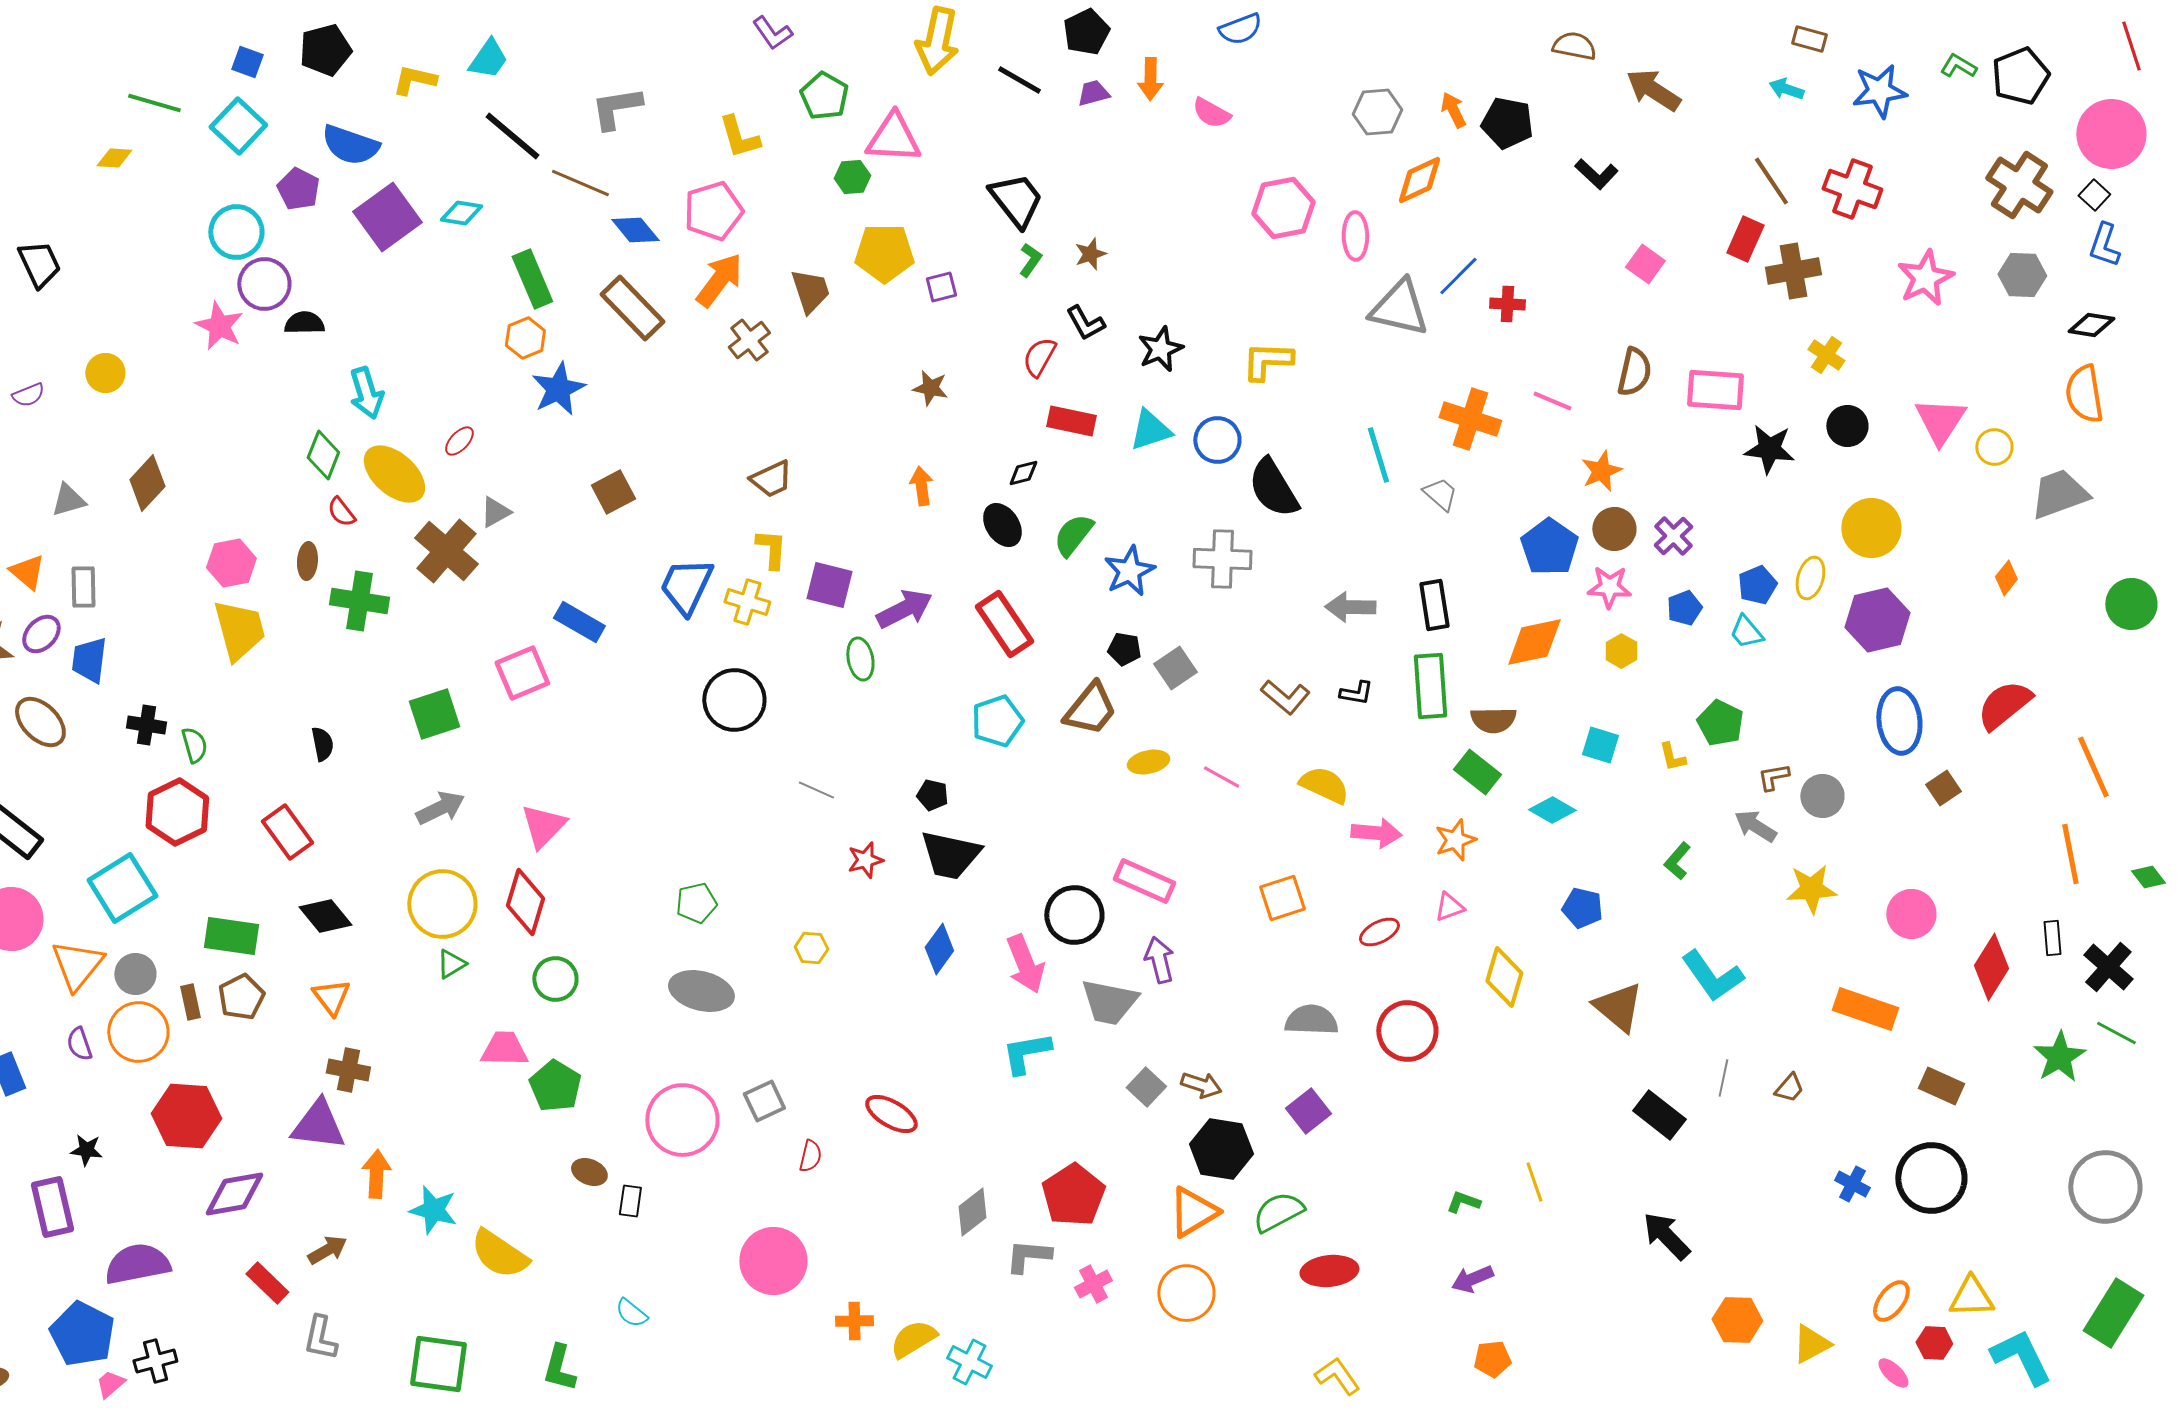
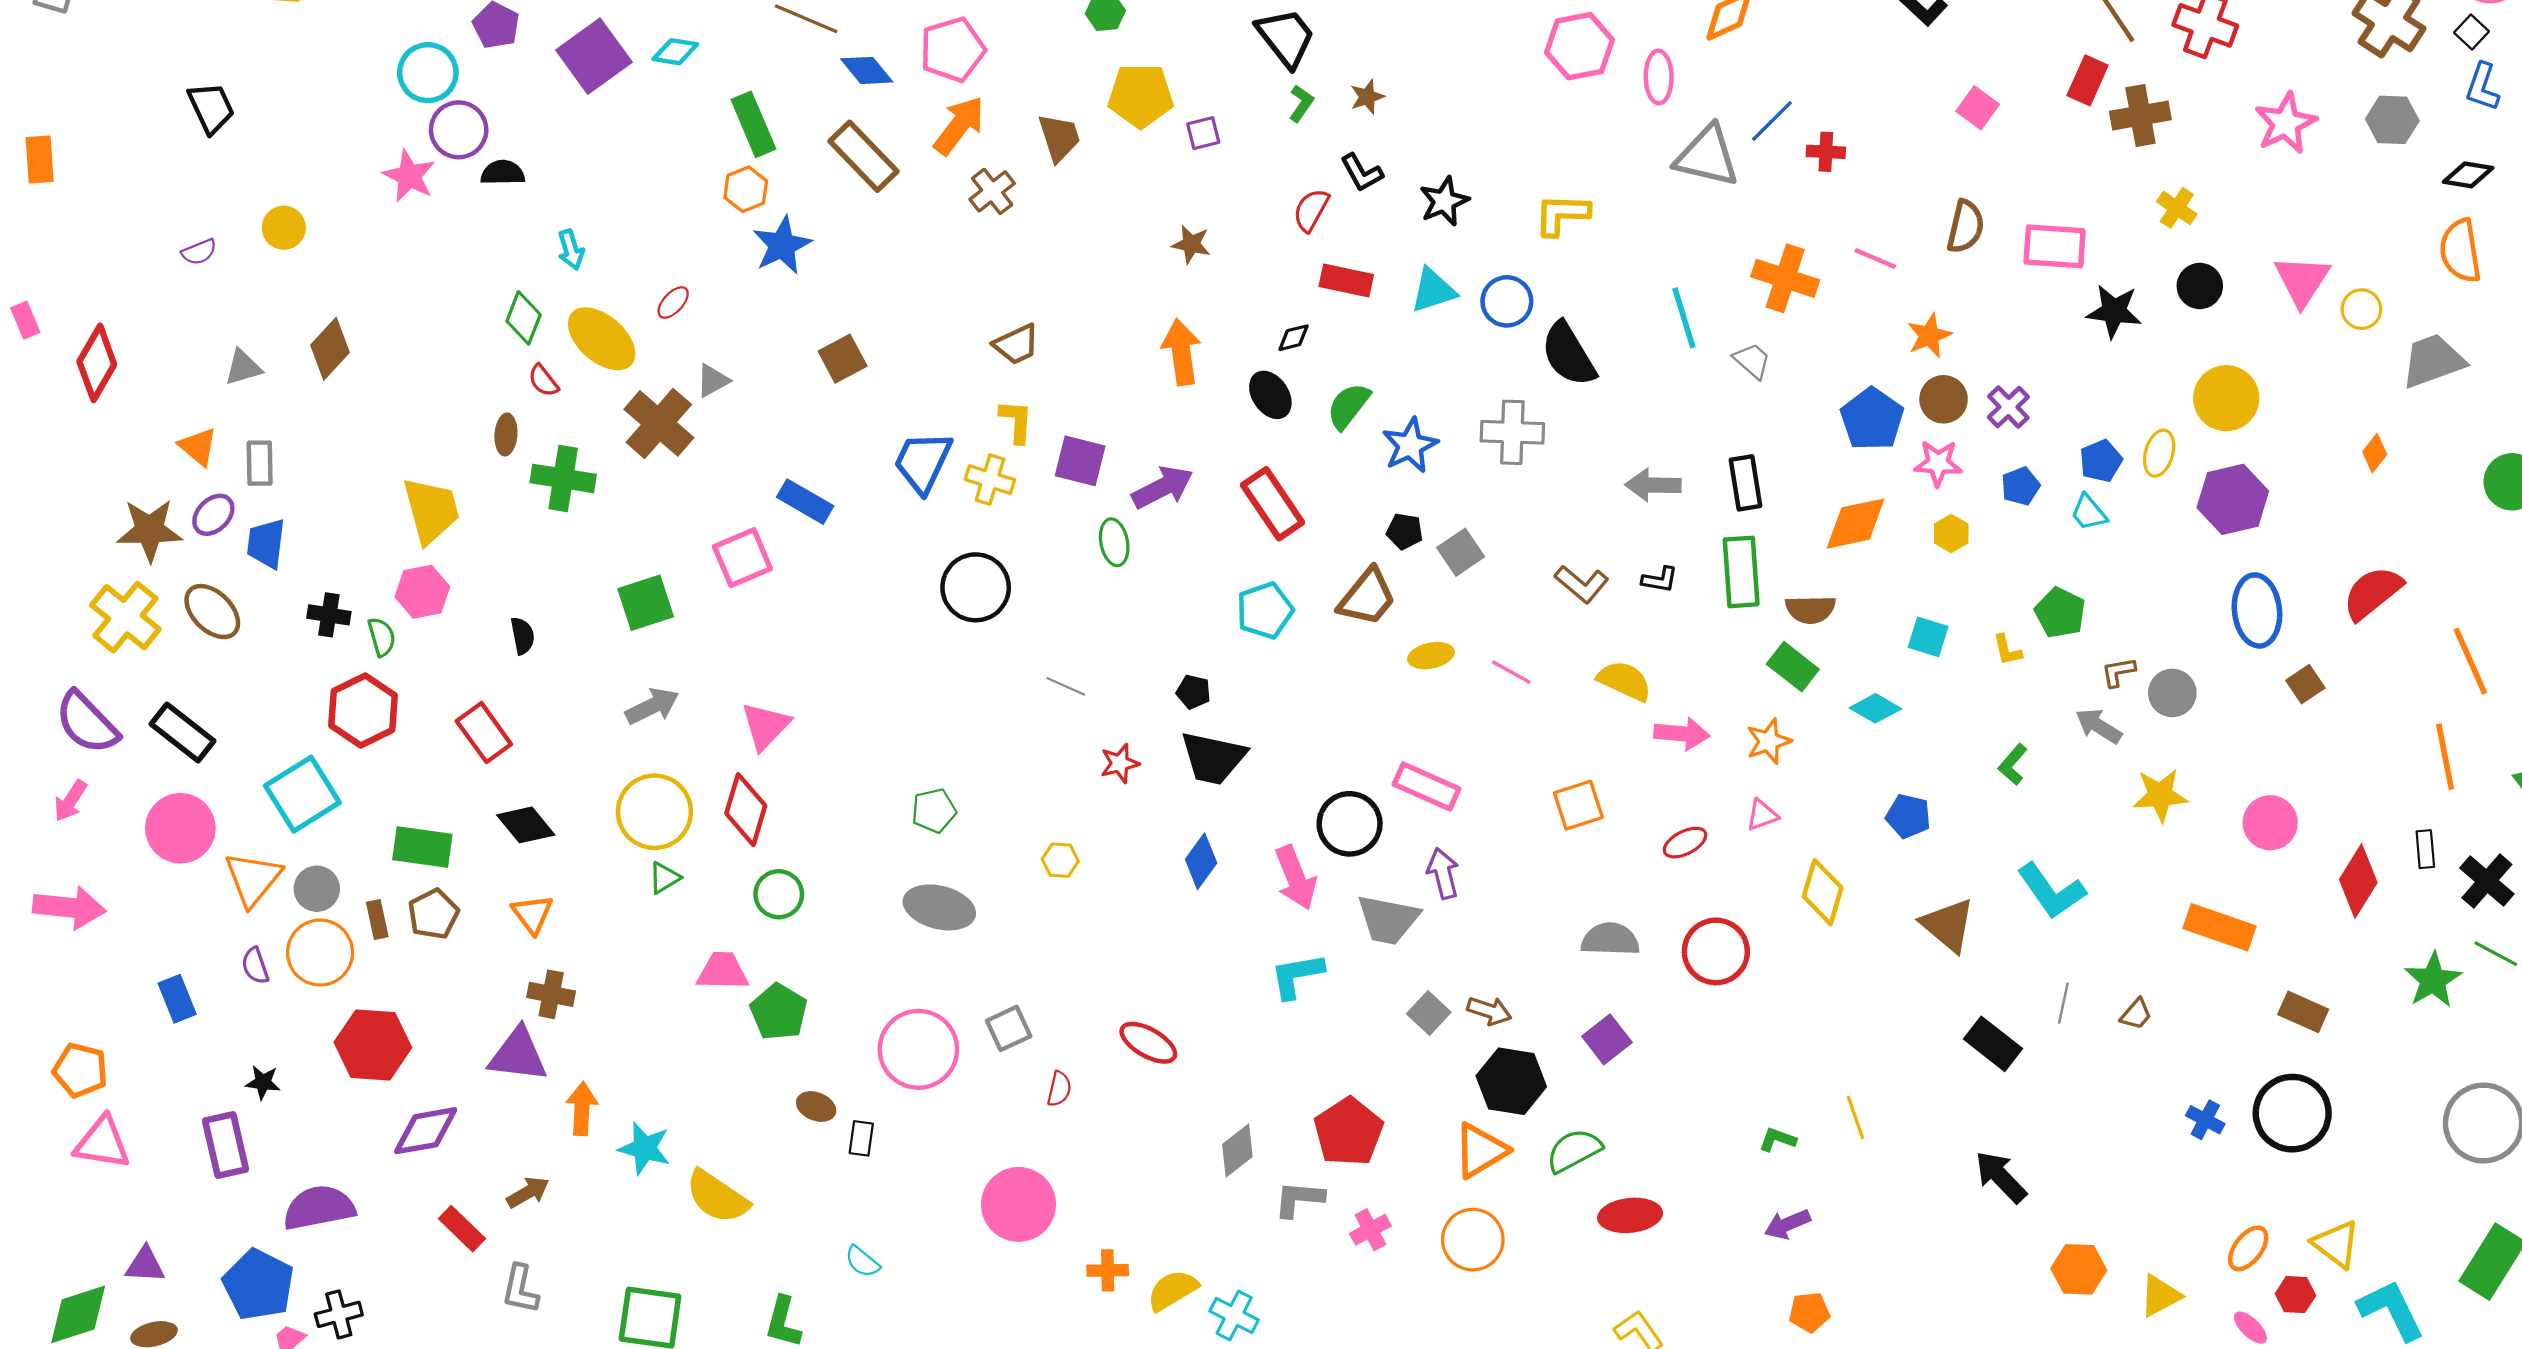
cyan arrow: (366, 393) -> (571, 250), size x0.7
orange arrow: (921, 486) -> (1181, 352), size x1.5
pink hexagon: (231, 563) -> (422, 592), moved
yellow triangle: (1971, 1297) -> (2336, 1244), turned 39

